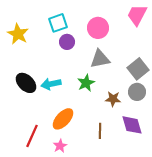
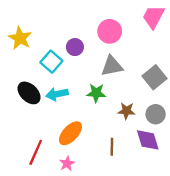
cyan square: (58, 23) -> (51, 62), moved, turned -30
green star: (86, 83) -> (96, 93), turned 30
gray circle: (137, 92) -> (156, 114), moved

